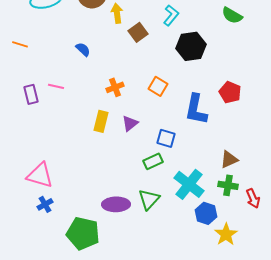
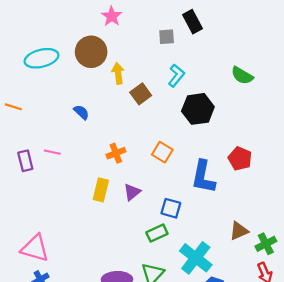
green cross: (228, 185) -> (266, 244), moved, turned -36

